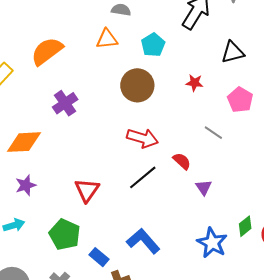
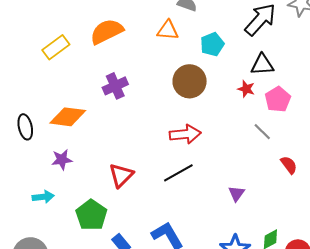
black triangle: (233, 52) -> (262, 65), moved
pink pentagon: (240, 100) -> (278, 99), moved
gray line: (213, 133) -> (262, 132), moved
red arrow: (142, 138) -> (185, 134), turned -32
red semicircle: (182, 161) -> (289, 165), moved

